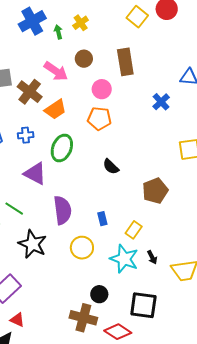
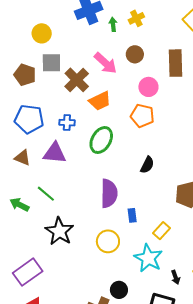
black semicircle: (111, 167) -> (147, 165), turned -114
purple triangle: (35, 174) -> (55, 153), moved, turned -30
purple semicircle: (63, 210) -> (109, 193), moved
black arrow: (152, 257) -> (176, 277), moved

